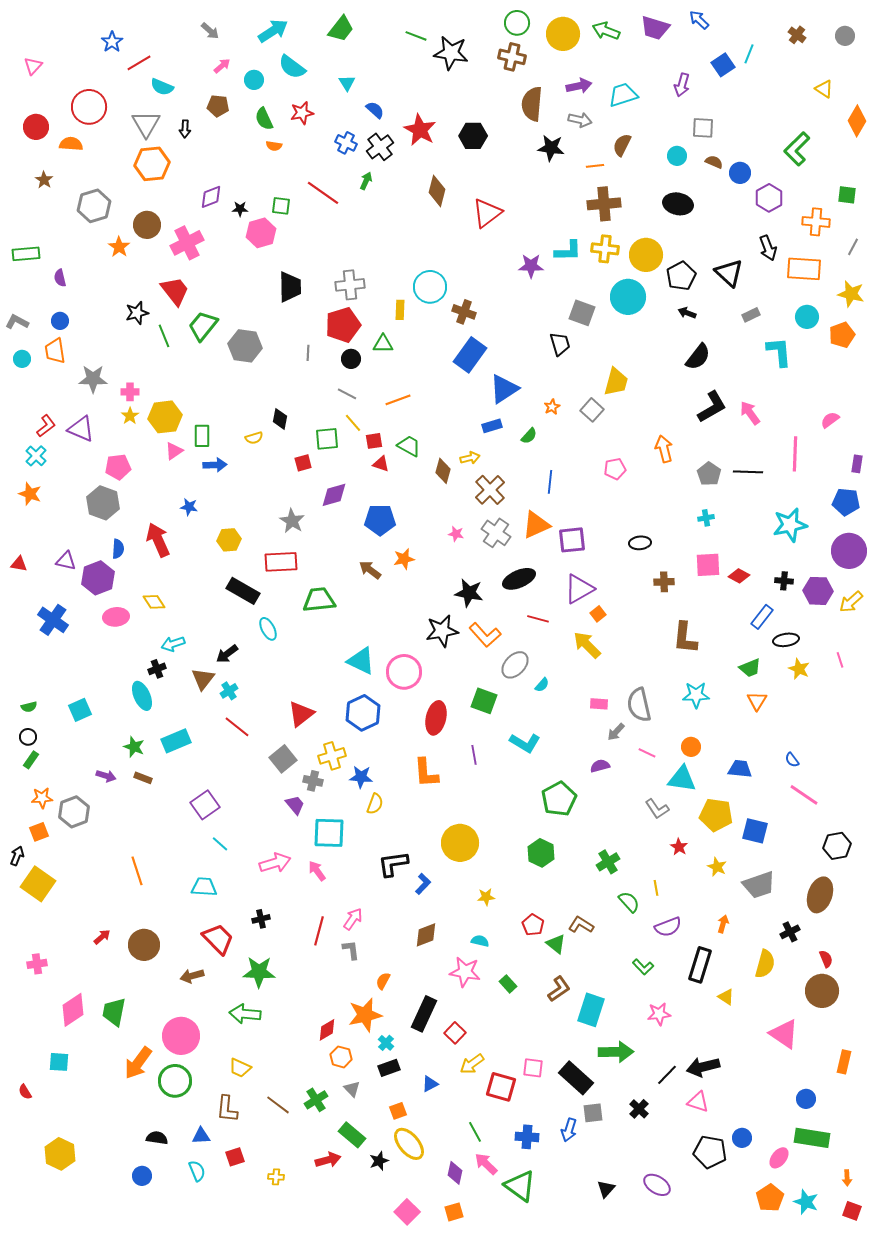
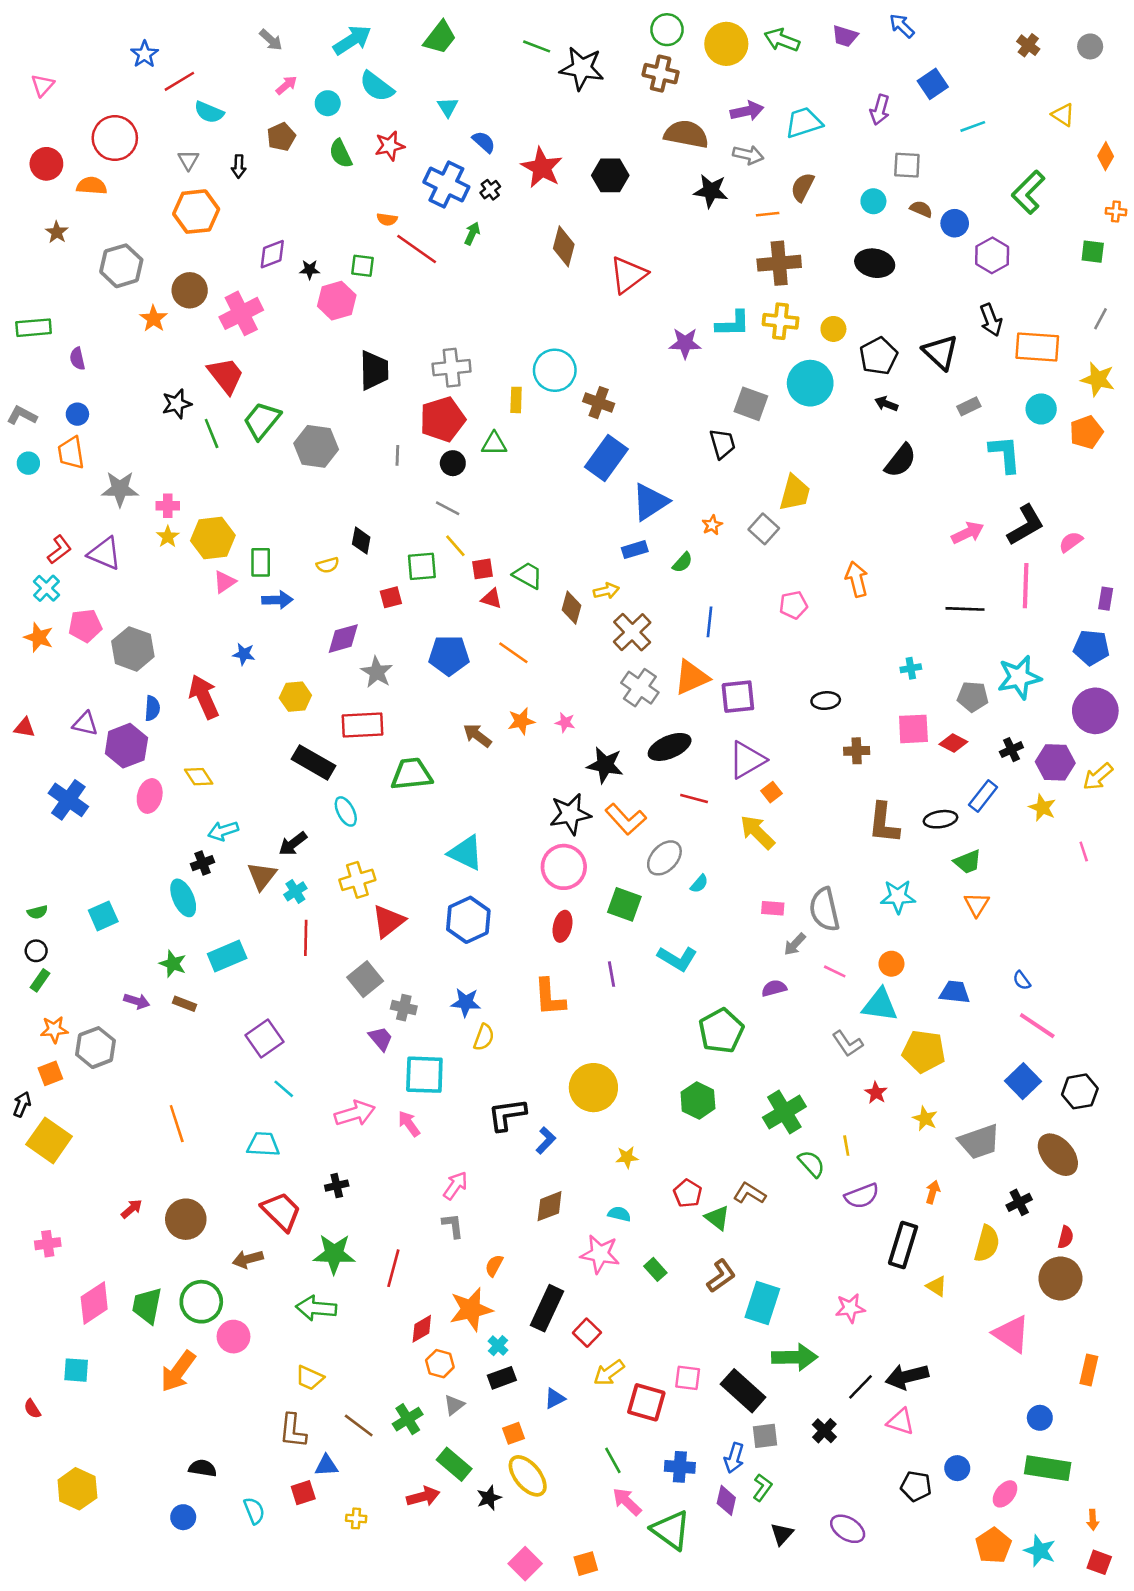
purple trapezoid: (655, 28) -> (845, 36), size x0.7
cyan line: (749, 54) -> (973, 126), moved, turned 48
brown semicircle: (532, 104) -> (686, 134), turned 96
brown pentagon: (218, 106) -> (281, 137), turned -30
orange diamond: (857, 121) -> (1106, 156), size x0.7
gray triangle: (146, 124) -> (188, 160), size x0.6
blue cross: (346, 143) -> (446, 184), size x1.6
orange semicircle: (274, 146) -> (387, 219), moved
black cross: (380, 147) -> (490, 190), size x0.6
orange cross: (816, 222) -> (1116, 212), moved, size x0.6
yellow circle: (646, 255) -> (833, 329), size x0.6
orange line: (398, 400) -> (513, 653), moved, turned 55
black L-shape: (712, 407) -> (1026, 525), moved
pink arrow: (750, 413) -> (968, 533), turned 100
pink pentagon: (118, 467) -> (85, 626), moved
gray pentagon: (709, 474) -> (973, 697), moved, turned -30
purple diamond: (334, 495) -> (343, 639), moved
blue pentagon: (380, 520) -> (449, 655), moved
pink star: (456, 534) -> (565, 722), moved
black cross: (784, 581) -> (1011, 750), turned -30
pink ellipse: (116, 617) -> (150, 796), turned -70
black ellipse: (786, 640) -> (940, 819), moved
yellow star: (799, 669) -> (1042, 808), moved
pink circle: (404, 672) -> (564, 867), moved
red ellipse: (436, 718) -> (562, 926), size x0.7
red line: (237, 727) -> (306, 938), turned 52
yellow cross: (332, 756) -> (357, 880), moved
blue square: (755, 831) -> (1023, 1081), moved, turned 32
green cross: (608, 862) -> (784, 1112), size x1.4
brown ellipse: (820, 895) -> (1058, 1155), turned -60
red line: (319, 931) -> (393, 1268), moved
red semicircle: (826, 959) -> (1066, 1237), turned 36
green L-shape: (643, 967) -> (762, 1487), moved, turned -100
pink circle: (181, 1036) -> (234, 1337), size x0.7
green circle: (175, 1081) -> (201, 1302), moved
gray triangle: (352, 1089) -> (454, 1405), turned 36
blue triangle: (201, 1136) -> (326, 1466), moved
black pentagon: (710, 1152) -> (916, 1486), size x0.7
purple diamond: (455, 1173) -> (726, 1500), moved

